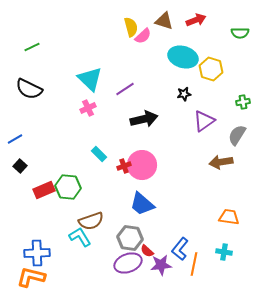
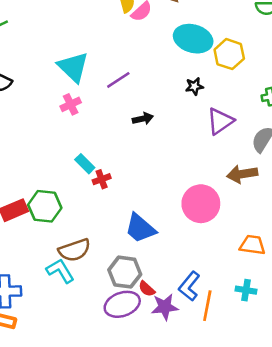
black arrow: (144, 119) -> (143, 119), size x0.6
pink circle: (142, 165) -> (201, 204), moved
red cross: (124, 166) -> (102, 179), moved

